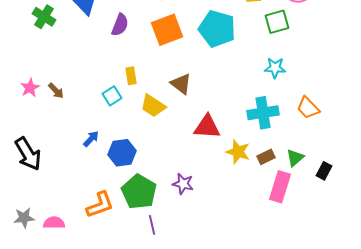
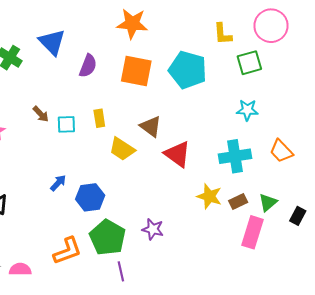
orange square: (167, 30) -> (136, 71), turned 32
brown arrow: (56, 91) -> (41, 114), moved
cyan square: (112, 96) -> (66, 124), moved, turned 30
red triangle: (207, 127) -> (177, 154), moved, turned 32

